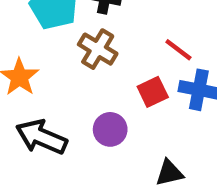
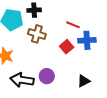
purple circle: (110, 129) -> (47, 76), moved

